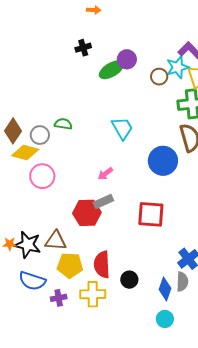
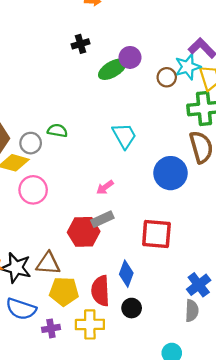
blue diamond: (165, 289) -> (126, 274), moved

